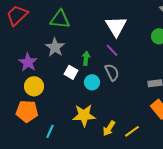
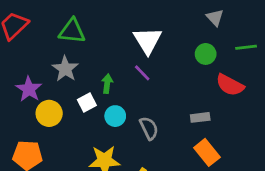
white square: (71, 72) -> (87, 103), turned 32
gray semicircle: (112, 72) -> (149, 128), moved
yellow circle: (34, 86) -> (49, 113), moved

